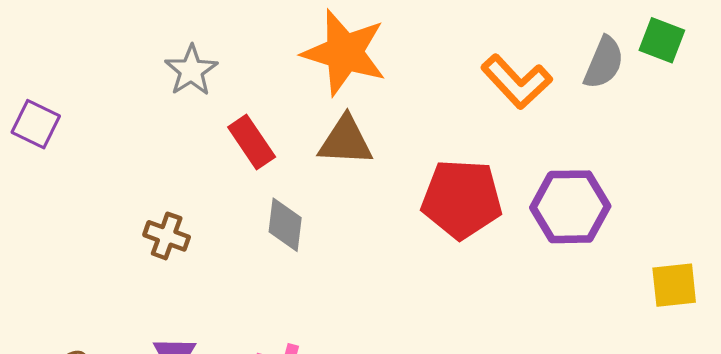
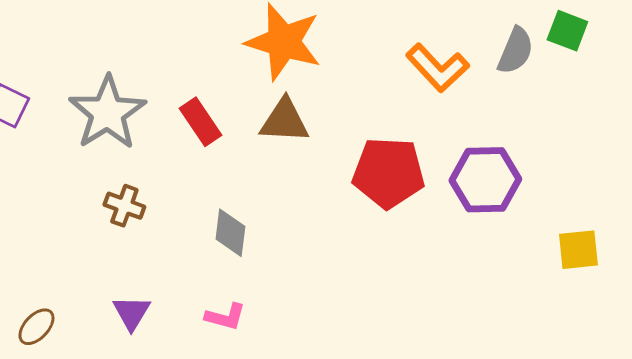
gray star: (191, 70) -> (107, 113), moved, size x1.6
gray diamond: (285, 225) -> (230, 233), moved

